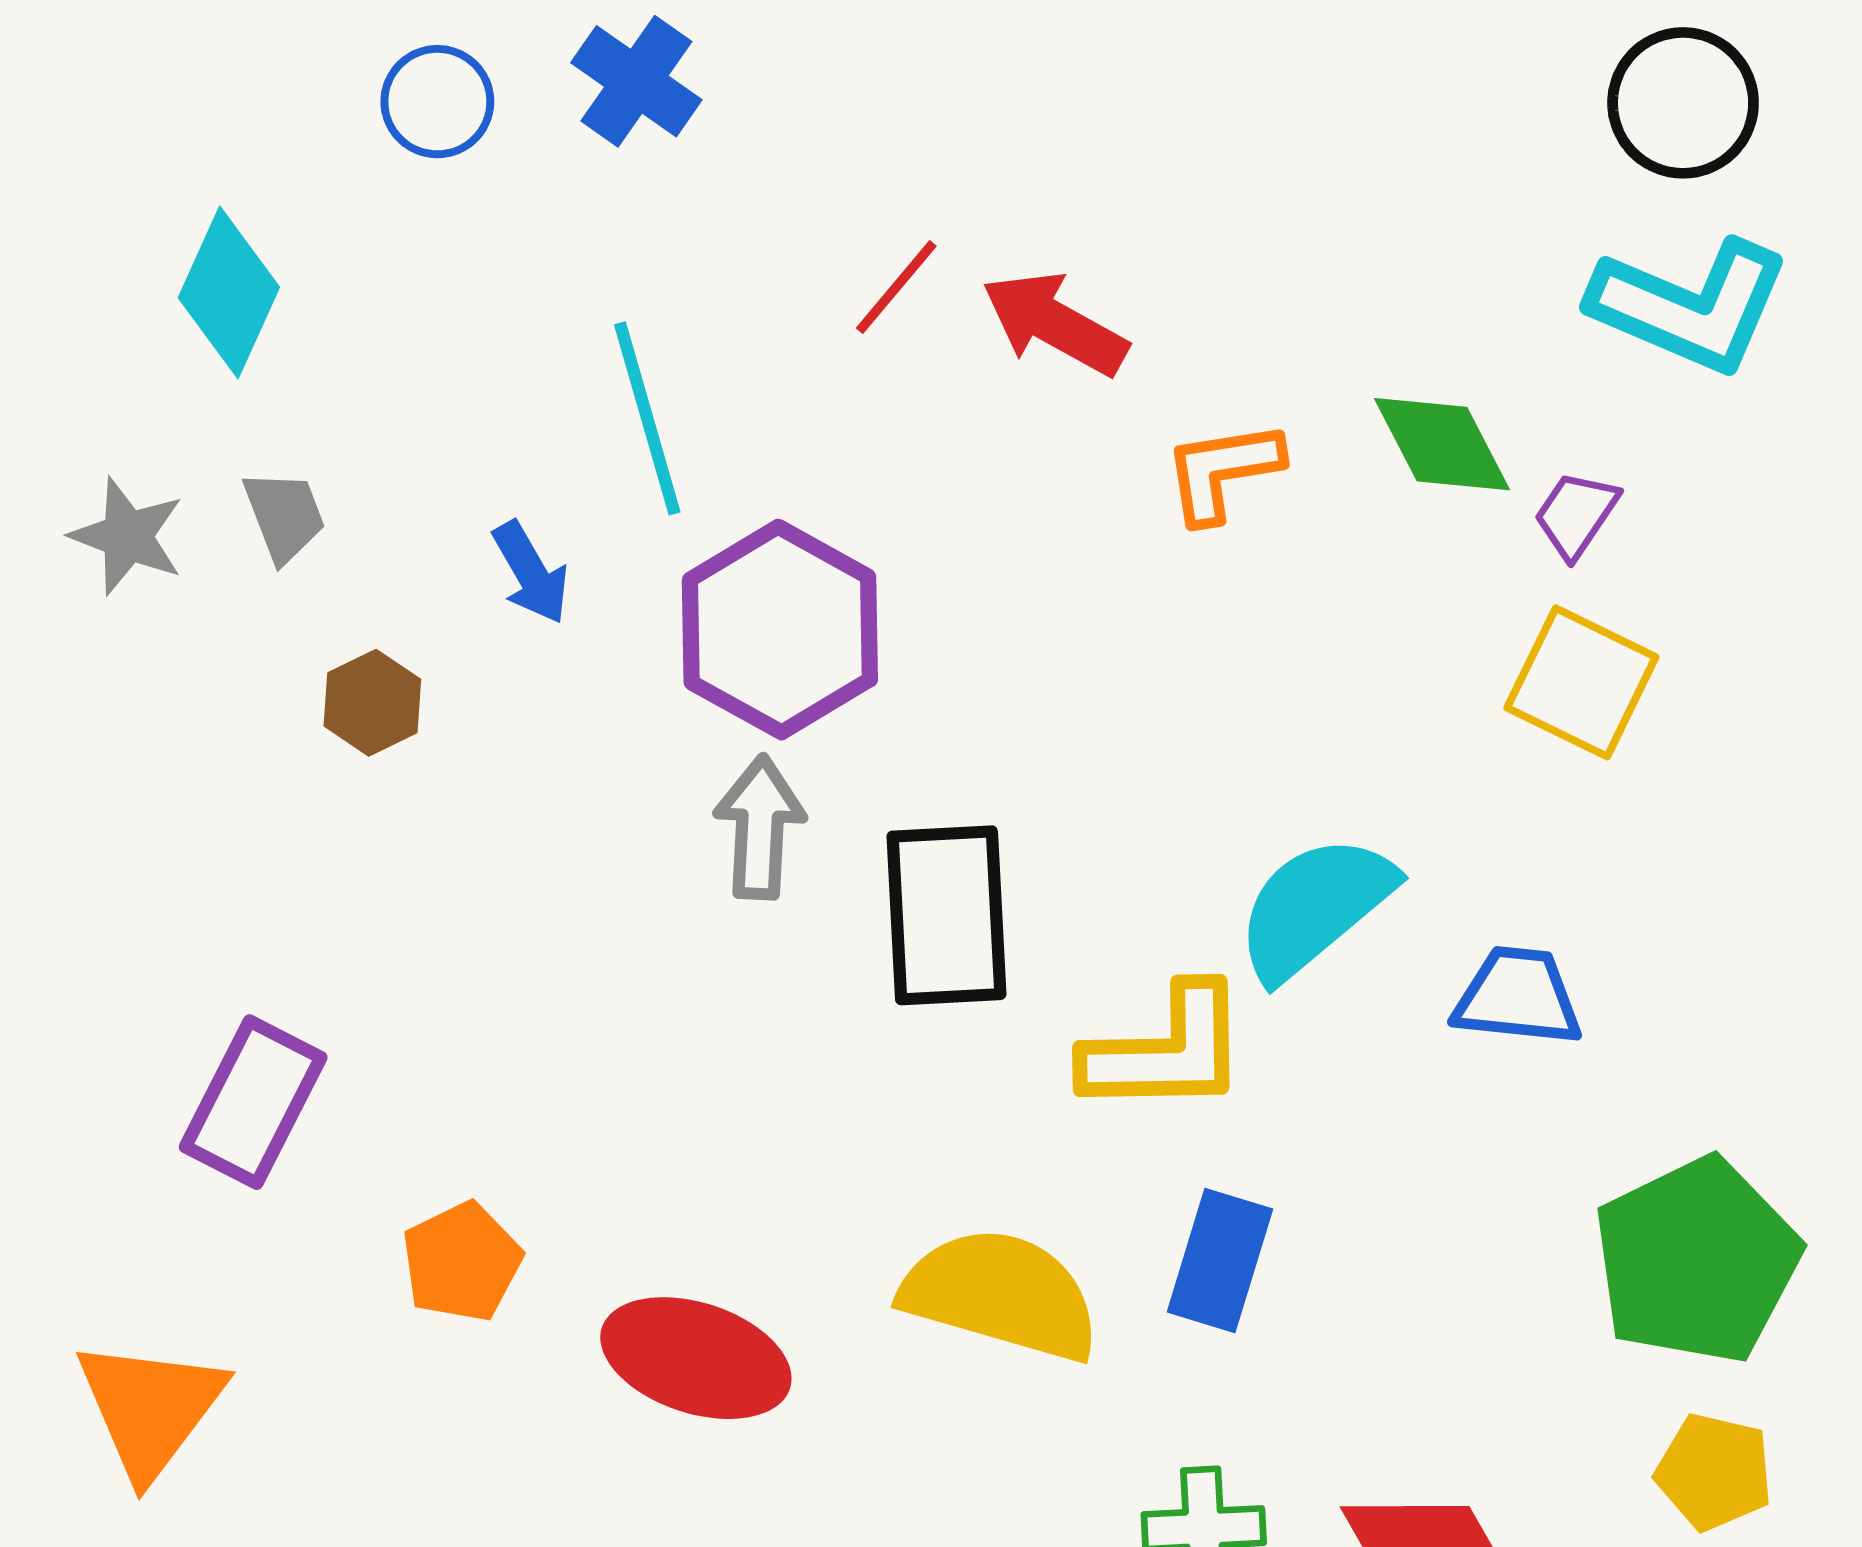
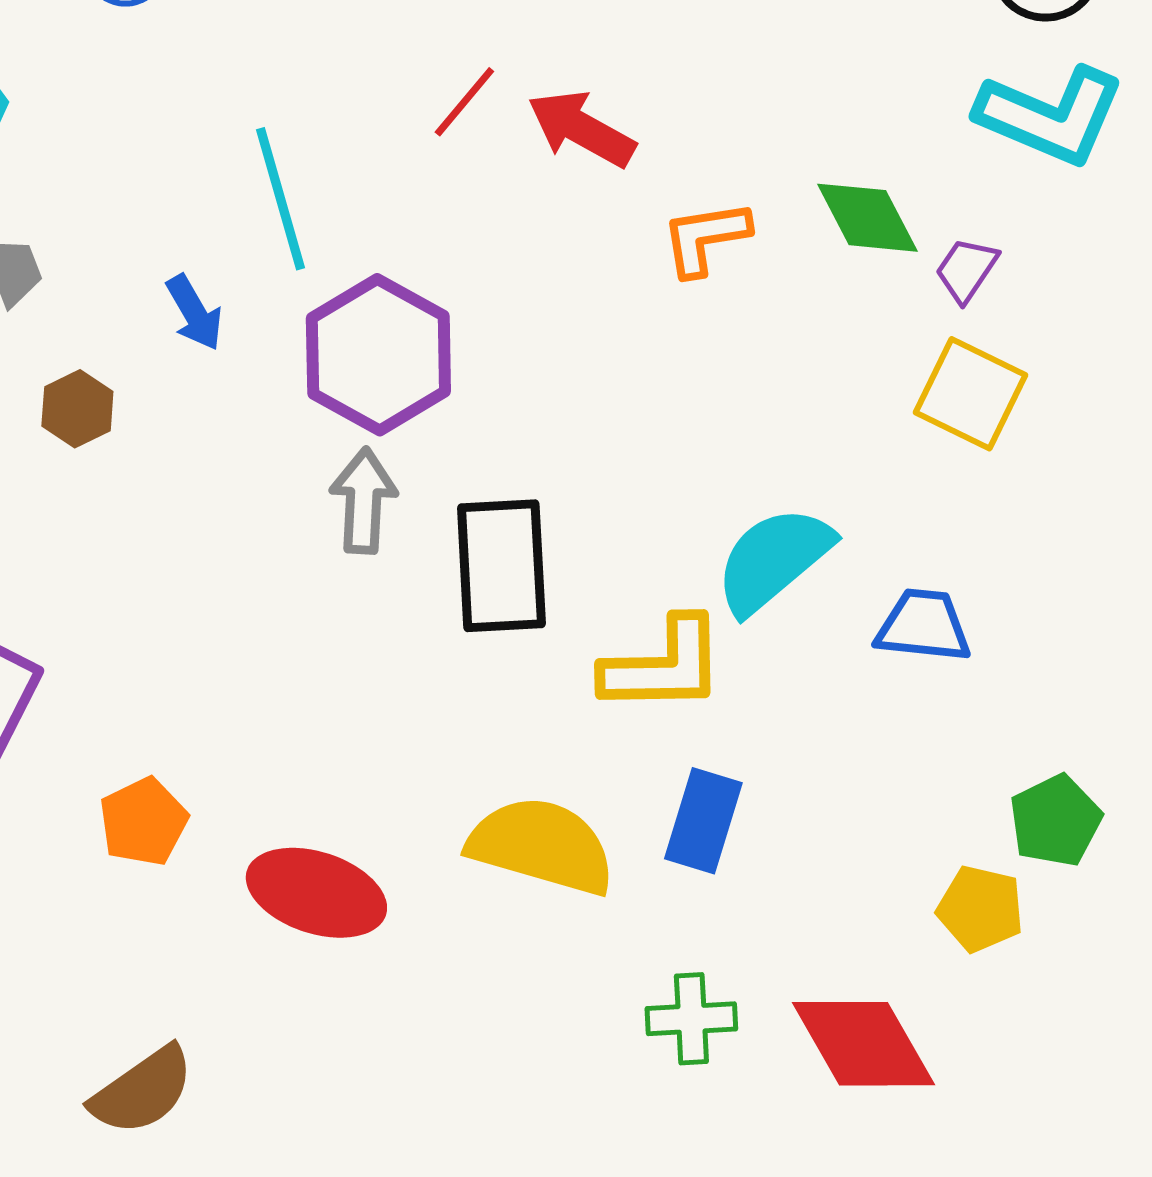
green pentagon: (1697, 1261) -> (1055, 821), size x0.6
yellow pentagon: (1714, 1472) -> (980, 909), moved

